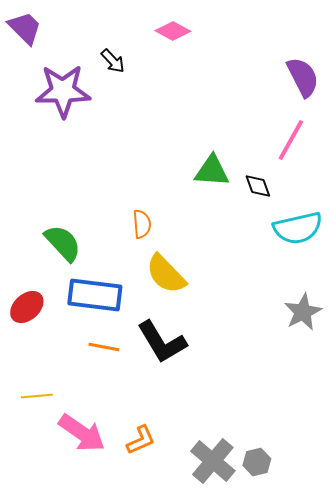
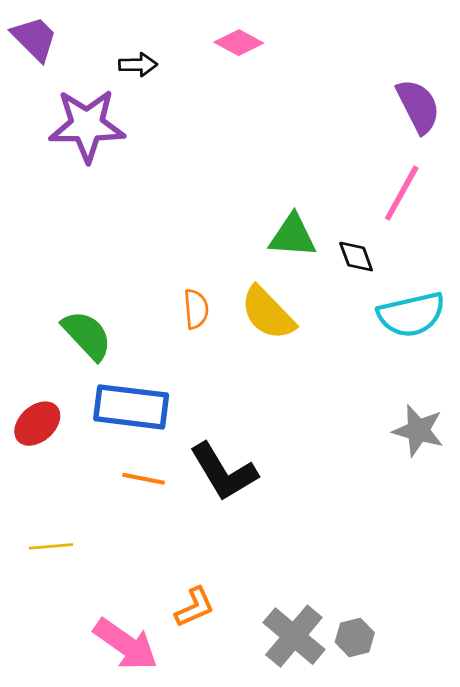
black arrow: (113, 61) -> (138, 65), moved, turned -48
yellow semicircle: (166, 274) -> (268, 313), moved
gray star: (303, 312) -> (418, 430), turned -30
pink arrow: (82, 433) -> (126, 644), moved

